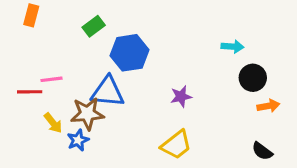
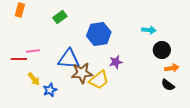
blue hexagon: (130, 53) -> (99, 34), moved
brown star: (87, 114) -> (82, 73), moved
yellow trapezoid: (176, 145) -> (99, 80), moved
black semicircle: (262, 151) -> (168, 85), moved

